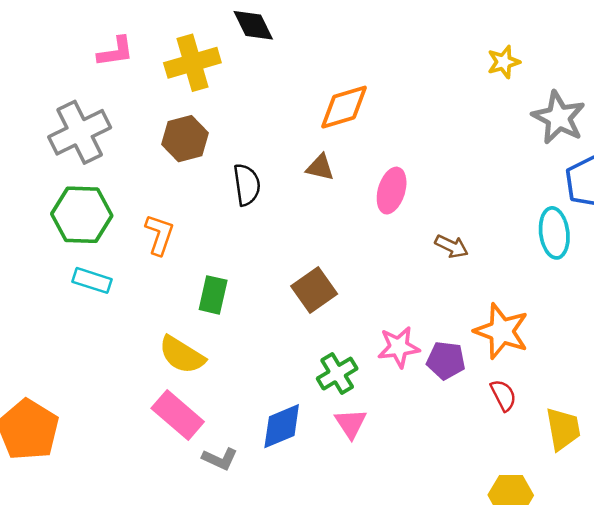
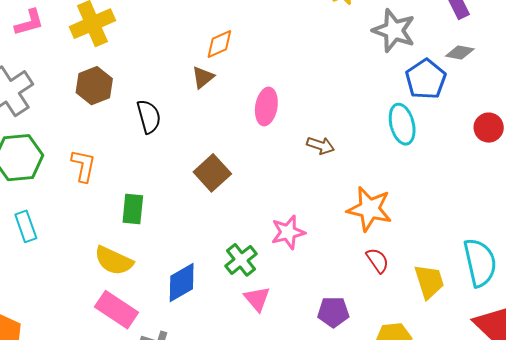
orange diamond: (344, 107) -> (219, 44), size x0.7
brown triangle: (320, 167) -> (203, 77), moved, turned -45
cyan rectangle: (92, 280) -> (26, 226), moved, turned 60
brown square: (314, 290) -> (212, 173), moved
purple pentagon: (446, 360) -> (333, 312), moved
blue diamond: (282, 426) -> (182, 283), moved

